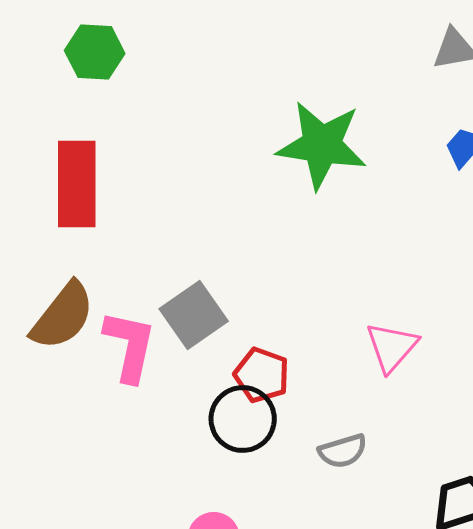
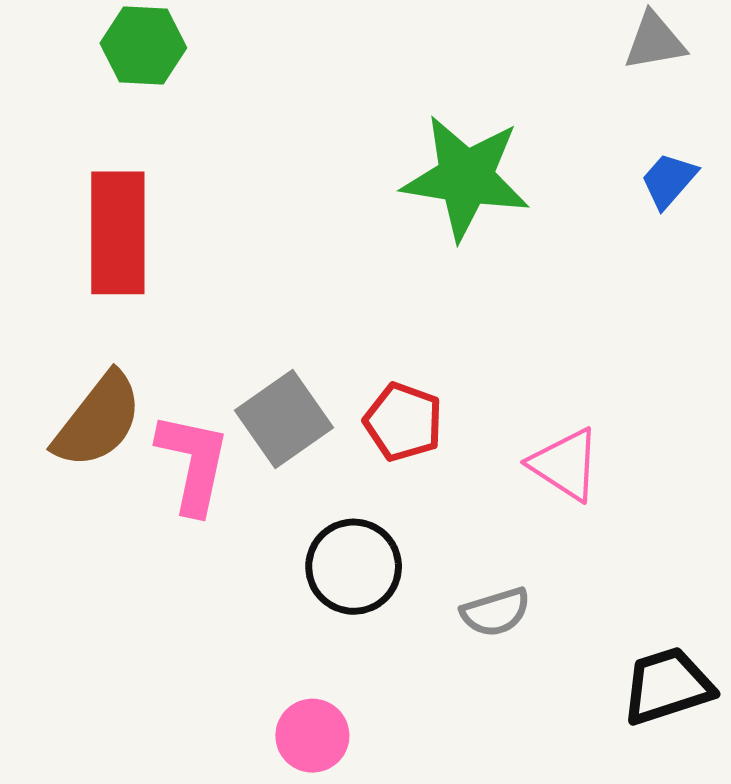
pink triangle: (392, 347) -> (565, 464), turned -38
red pentagon: (262, 375) -> (403, 422), moved

